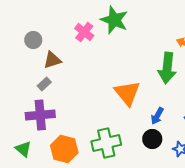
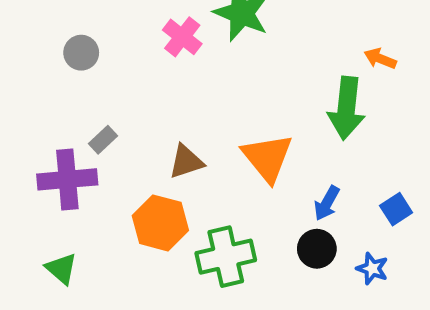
brown triangle: (52, 60) -> (186, 162), moved
purple cross: (40, 115) -> (67, 179), moved
orange hexagon: (64, 149) -> (160, 223), moved

